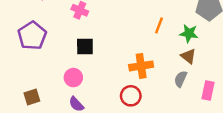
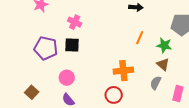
purple pentagon: (32, 36) -> (46, 48), moved, turned -30
black square: (85, 47) -> (72, 45), moved
brown square: (32, 97) -> (32, 92), turned -32

